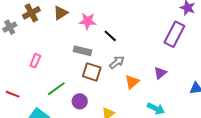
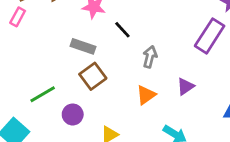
pink rectangle: (35, 61) -> (18, 17), moved
gray arrow: (117, 62) -> (150, 57), moved, turned -42
brown square: (92, 72) -> (93, 76), turned 30

